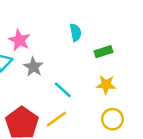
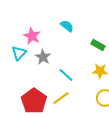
cyan semicircle: (75, 32) -> (67, 26), moved, turned -40
green rectangle: (104, 52) -> (98, 45), turned 48

